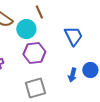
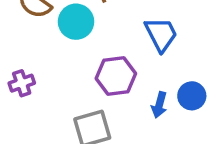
purple hexagon: (34, 53) -> (116, 76), moved

